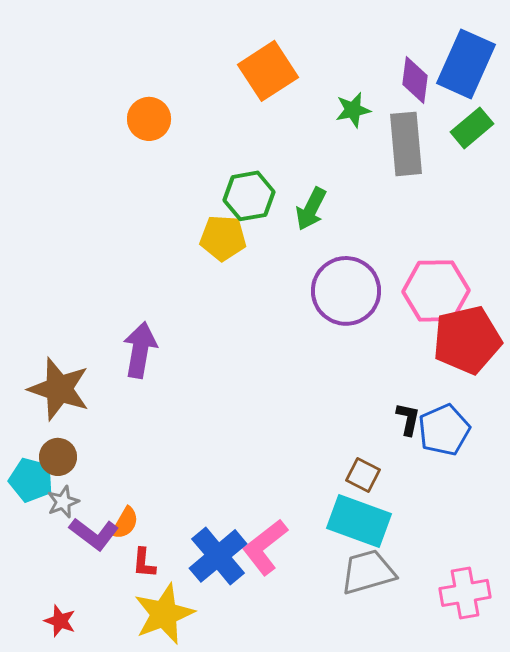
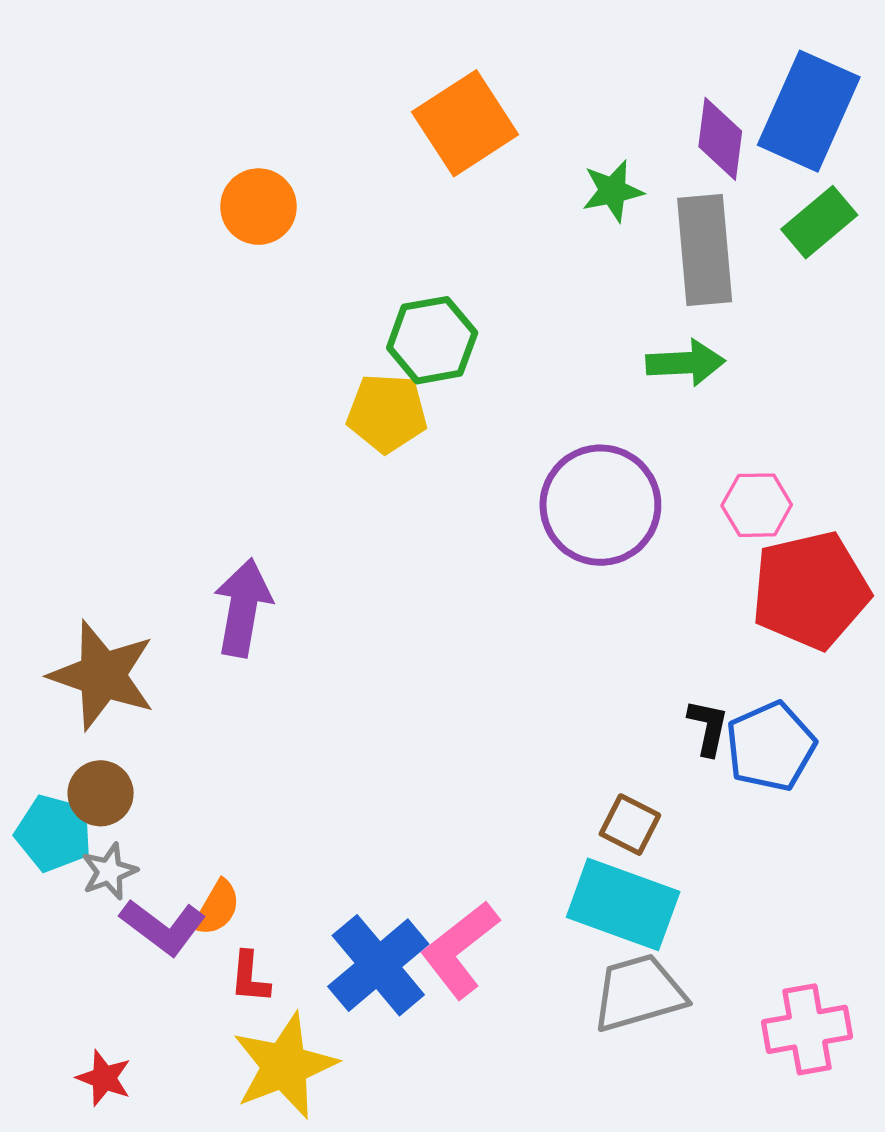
green arrow: (311, 209) -> (686, 363), moved, turned -120
pink hexagon: (436, 291) -> (757, 505), size x0.6

